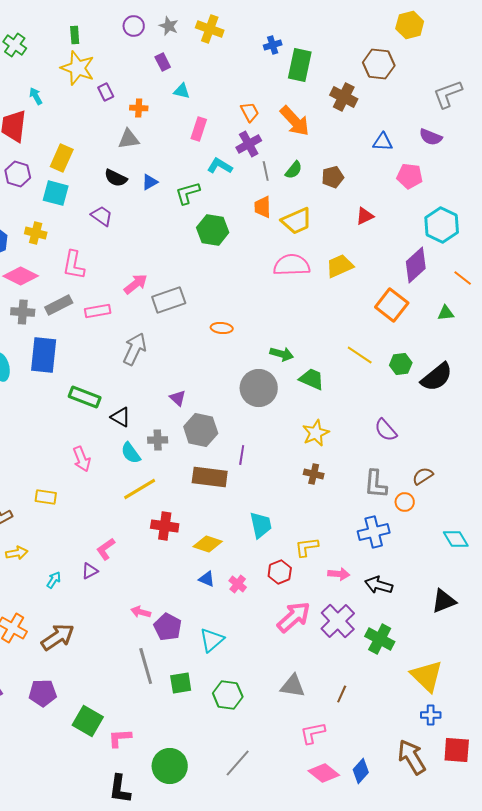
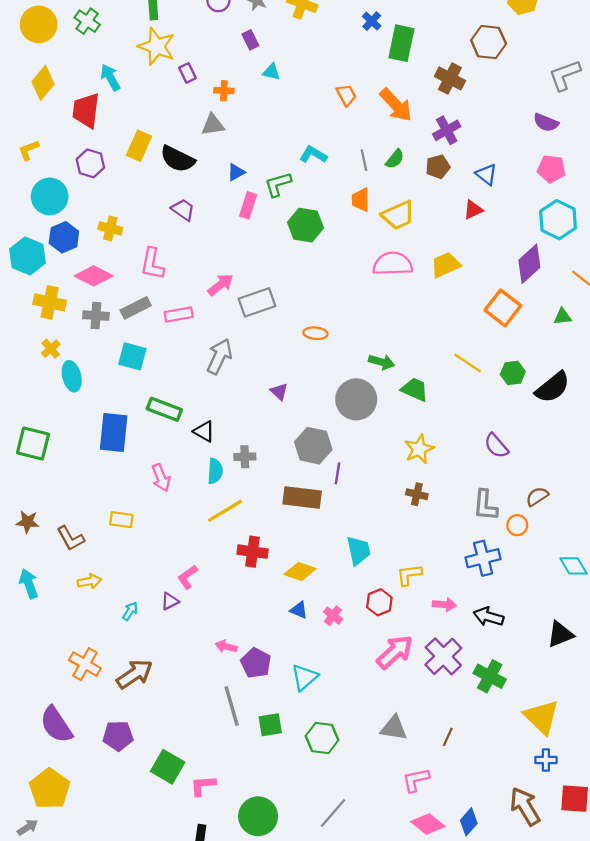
blue cross: (273, 45) -> (372, 21), turned -30
cyan arrow: (36, 96) -> (110, 77), size x1.4
pink rectangle: (199, 129) -> (248, 205), moved
blue triangle: (383, 142) -> (486, 174), moved, turned 35
purple cross: (249, 144) -> (447, 130), moved
pink pentagon: (410, 176) -> (551, 169), moved
black semicircle: (116, 178) -> (178, 159), moved, size x1.4
cyan square: (56, 193) -> (132, 356), moved
blue rectangle: (44, 355) -> (114, 432), moved
purple triangle: (178, 398) -> (279, 392), moved
gray hexagon: (201, 430) -> (313, 446), moved
cyan semicircle: (131, 453) -> (215, 471), turned -140

